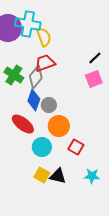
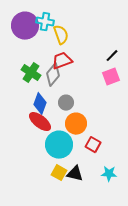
cyan cross: (28, 24) -> (45, 22), size x0.7
blue diamond: (34, 100) -> (40, 104), moved
cyan circle: (42, 147) -> (59, 145), size x1.4

